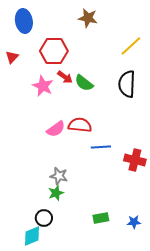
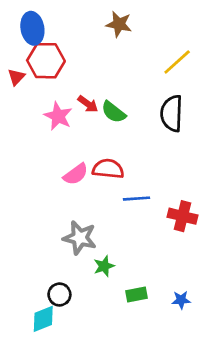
red hexagon: (54, 51) -> (46, 61), moved
gray star: (59, 176) -> (80, 238), size x1.4
green star: (56, 193) -> (104, 266), moved

